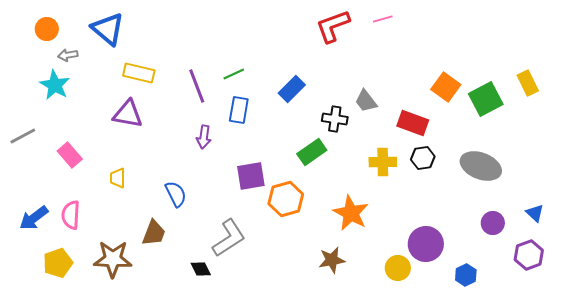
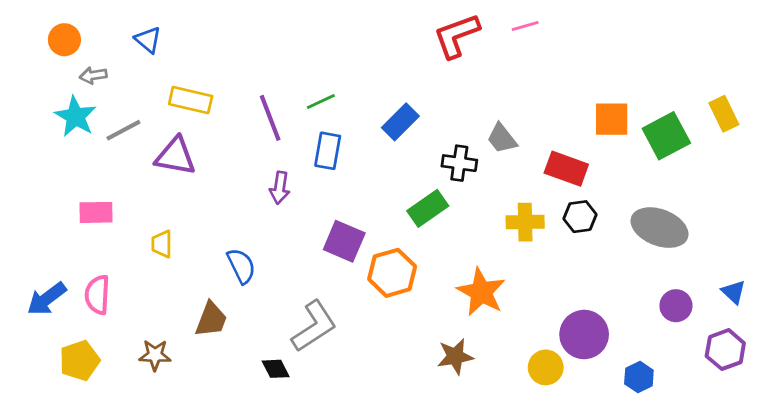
blue triangle: (108, 29) -> (148, 40), size x0.6
orange square: (446, 87) -> (612, 119), turned -36
gray line: (23, 136) -> (123, 130), moved
pink rectangle: (70, 155) -> (96, 212), turned -50
purple square: (251, 176) -> (344, 241), turned 32
brown star: (113, 259) -> (155, 355), size x0.6

